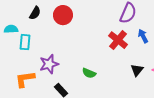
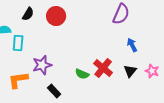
blue arrow: (143, 36) -> (132, 45), moved
red cross: (118, 40) -> (103, 68), moved

